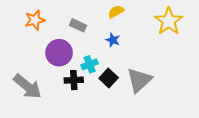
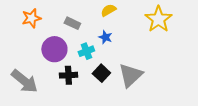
cyan cross: (90, 64) -> (86, 51), moved

